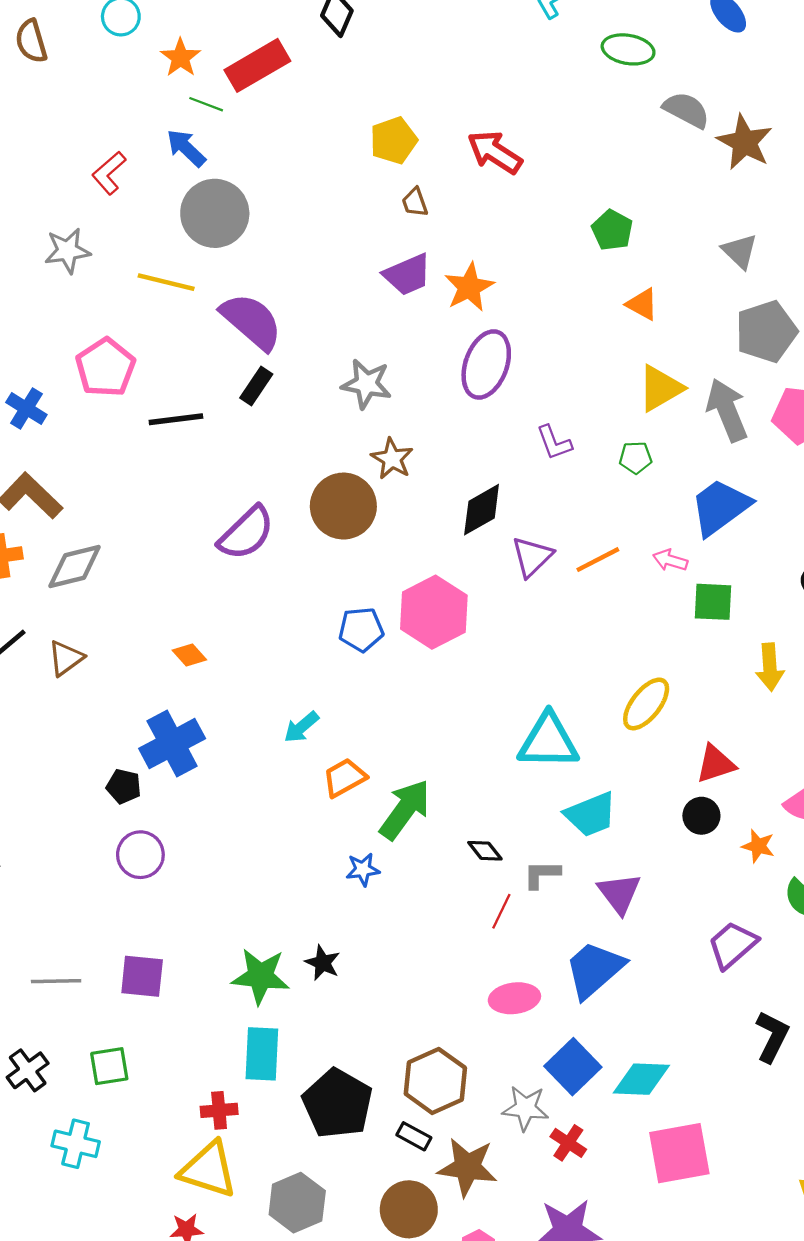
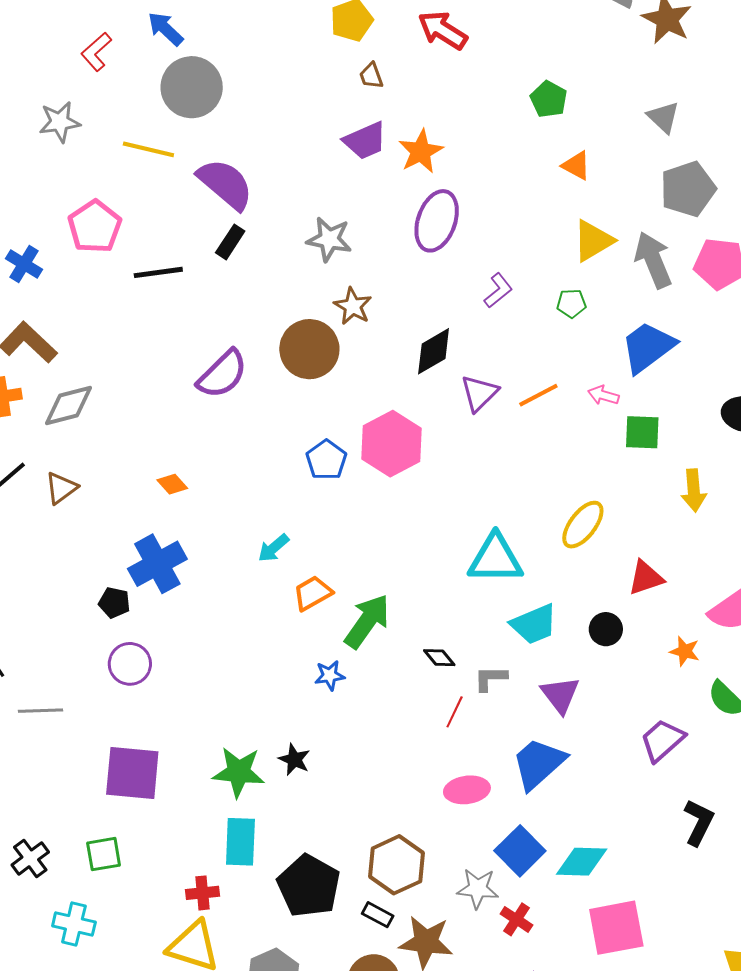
purple L-shape: (554, 443) -> (498, 290), turned -108
blue pentagon: (361, 629) -> (326, 460), turned -30
black circle: (701, 816) -> (606, 629), moved
purple square: (142, 976) -> (132, 773), size x1.4
gray line: (56, 981) -> (40, 711), moved

